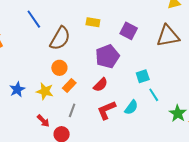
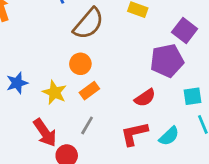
purple pentagon: (107, 56) -> (167, 61), moved
red semicircle: (101, 85) -> (145, 98), moved
red arrow: (43, 121) -> (45, 133), size x1.5

